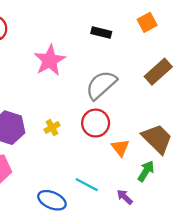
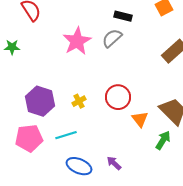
gray semicircle: (101, 85) -> (112, 38), moved, size x0.7
cyan line: (87, 185) -> (66, 135), moved, turned -45
purple arrow: (125, 197) -> (114, 163), moved

